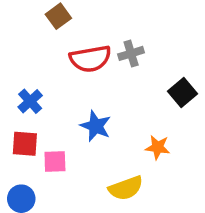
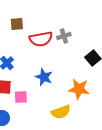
brown square: (58, 16) -> (17, 24), moved, turned 32
orange star: (158, 147) -> (79, 89), size x1.5

